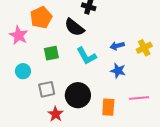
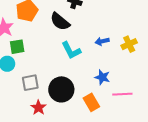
green square: (51, 53) -> (17, 47), moved
blue star: (118, 71) -> (102, 77), moved
orange rectangle: (108, 107) -> (91, 102), turned -36

